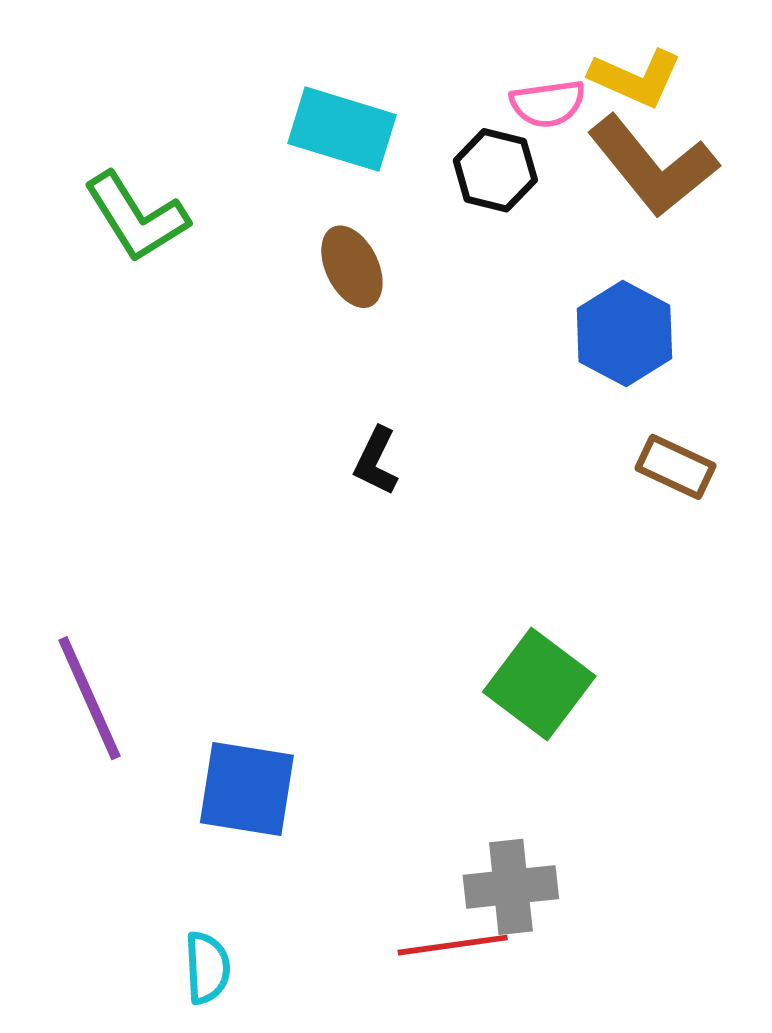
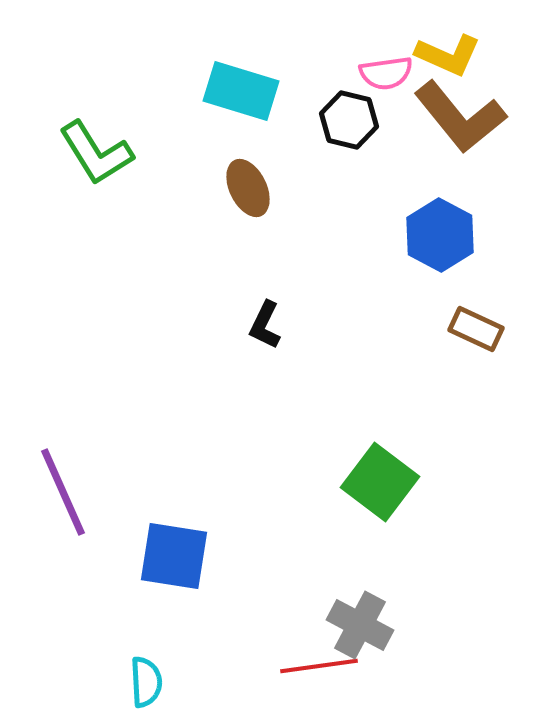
gray cross: (511, 887) -> (360, 625), turned 34

